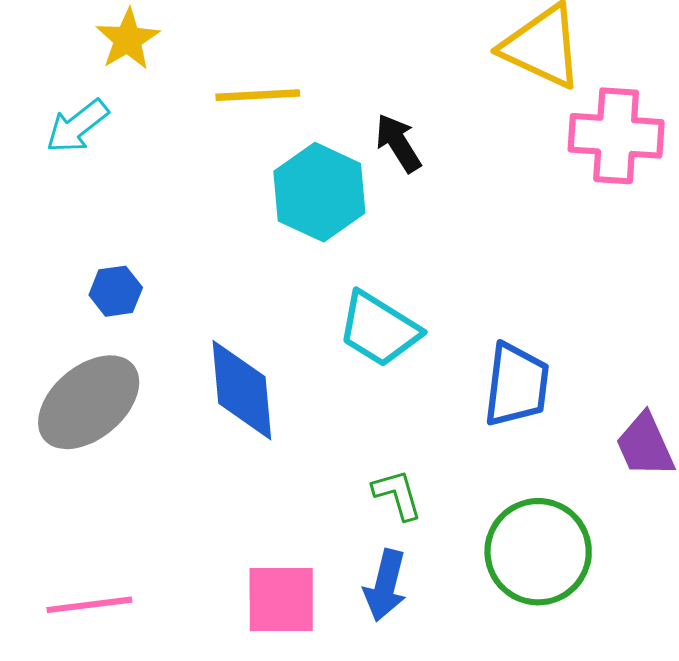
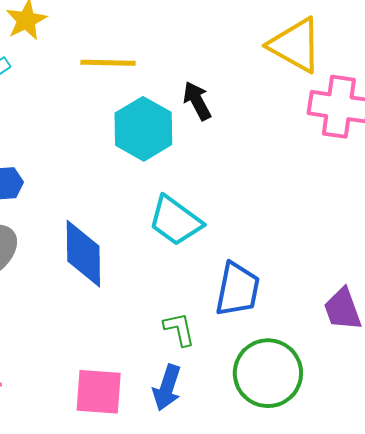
blue trapezoid: (516, 385) -> (238, 289), moved

